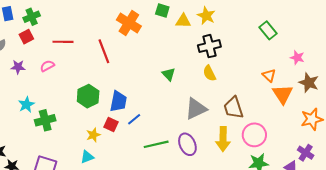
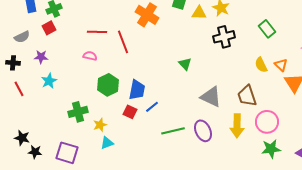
green rectangle: (268, 30) -> (267, 29), moved
red line: (63, 42) -> (97, 32), moved
pink semicircle: (47, 66) -> (90, 56), moved, turned 40
yellow semicircle: (209, 73) -> (261, 65), moved
cyan star: (26, 105) -> (49, 81), moved
gray triangle: (196, 109) -> (211, 97), turned 50
green cross: (45, 120) -> (78, 112), moved
yellow star: (93, 135) -> (100, 125), moved

